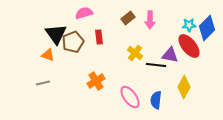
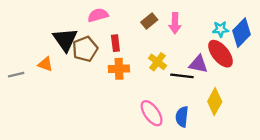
orange triangle: (48, 55) -> (45, 64), moved
orange cross: (96, 81) -> (119, 69), moved, turned 30
gray line: (43, 83) -> (16, 75), moved

